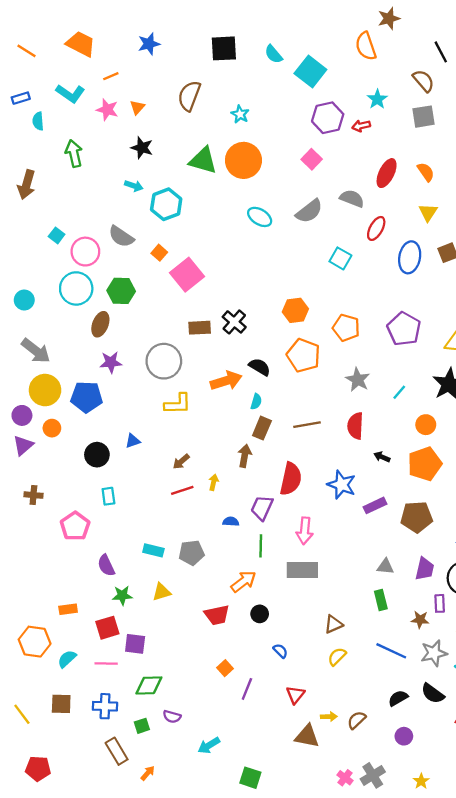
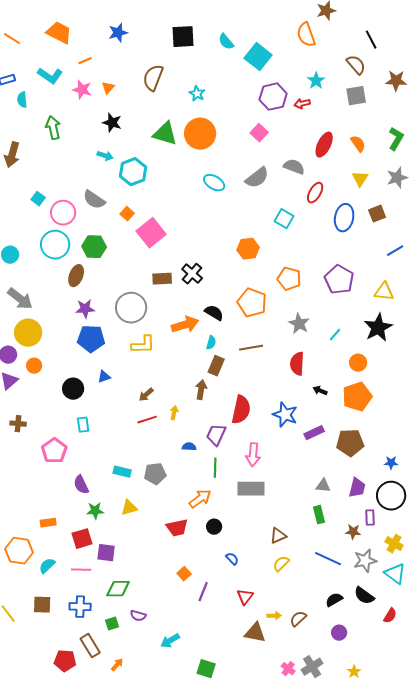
orange hexagon: (295, 310) -> (248, 249), moved
blue pentagon: (87, 397) -> (91, 339), moved
brown line: (307, 425) -> (251, 348), moved
red pentagon: (38, 769) -> (65, 661), moved

